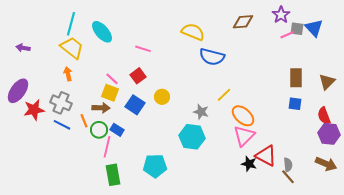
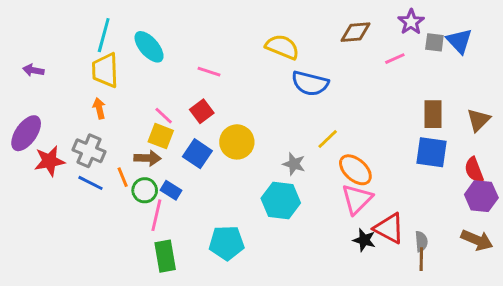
pink line: (287, 35) -> (395, 59), moved
yellow trapezoid: (72, 48) -> (105, 70), turned -130
yellow circle: (162, 97) -> (237, 142), size x1.5
blue square: (295, 104) -> (432, 152), size x1.6
brown line: (288, 177) -> (421, 259), turned 42

